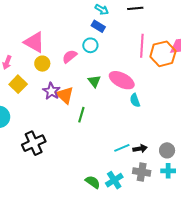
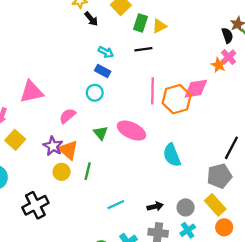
pink triangle: (34, 42) -> (31, 92), turned -40
pink semicircle: (70, 56) -> (67, 116), moved
yellow circle: (42, 64) -> (62, 172), moved
cyan semicircle: (135, 100) -> (172, 155), moved, size x1.5
cyan line: (122, 148) -> (116, 205), moved
cyan cross: (168, 171) -> (188, 230), turned -32

